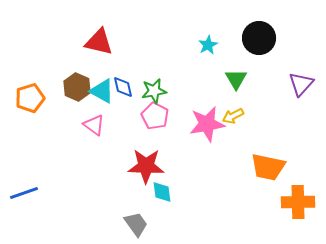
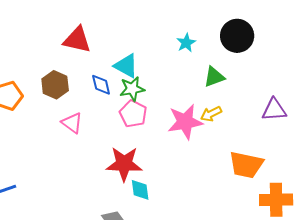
green triangle: (236, 79) -> (214, 77), turned 40
purple triangle: (301, 84) -> (274, 110), moved, turned 44
cyan triangle: (102, 91) -> (126, 66), moved

